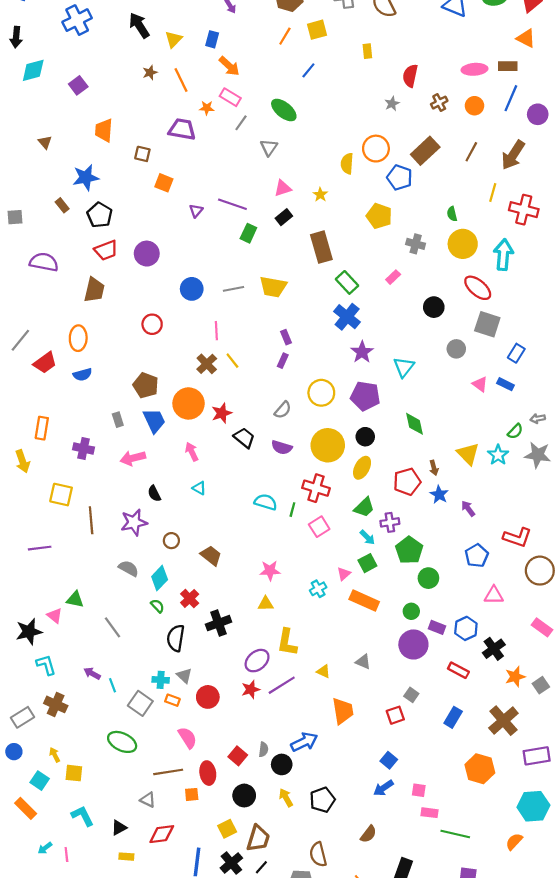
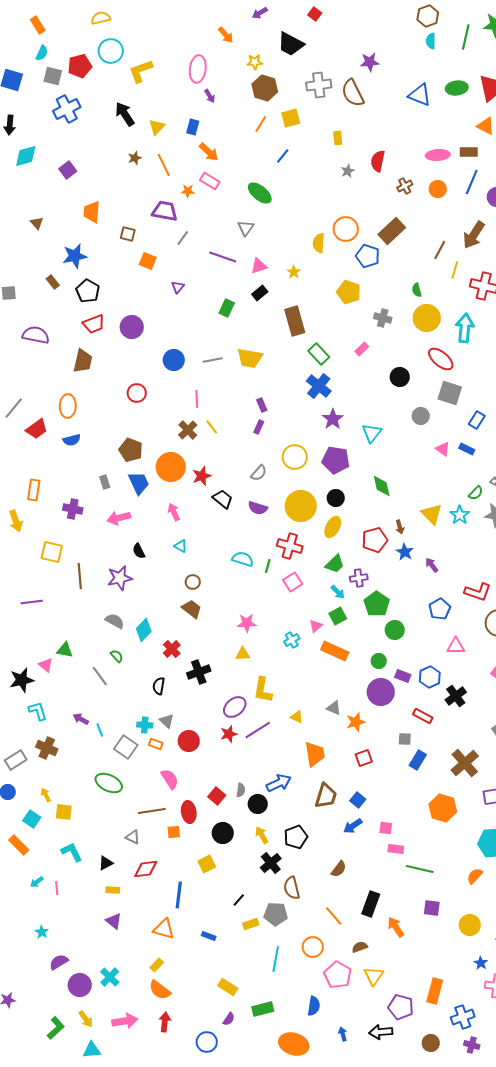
gray star: (392, 104) -> (348, 171), moved
gray line: (241, 123) -> (183, 238), moved
brown line: (471, 152) -> (440, 250), moved
purple line: (232, 204) -> (223, 257), moved
brown circle: (171, 541) -> (193, 582), moved
green semicircle: (157, 606) -> (117, 656), moved
black semicircle: (176, 638) -> (159, 686), size x0.7
orange star: (515, 677) -> (356, 722), moved
gray square: (411, 695) -> (405, 739), moved, turned -32
brown trapezoid: (258, 838) -> (326, 796), moved
black cross: (231, 863) -> (271, 863), moved

